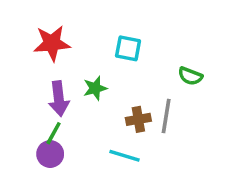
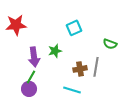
red star: (52, 43) -> (16, 25), moved
cyan square: (128, 48) -> (74, 28), turned -35

